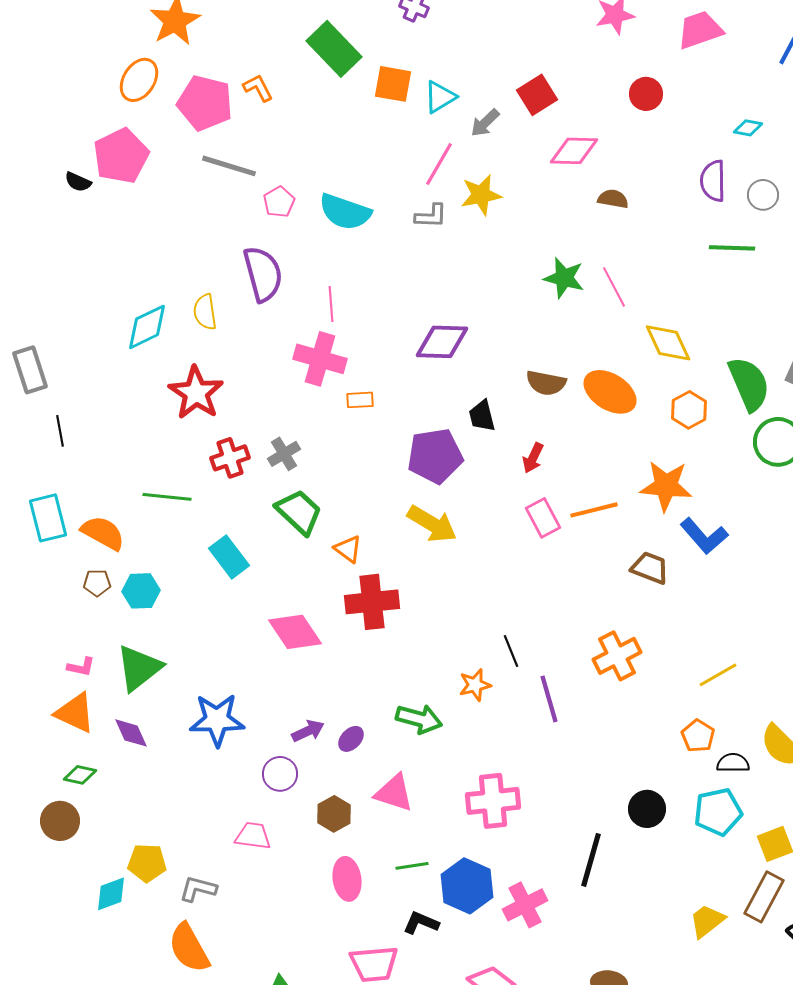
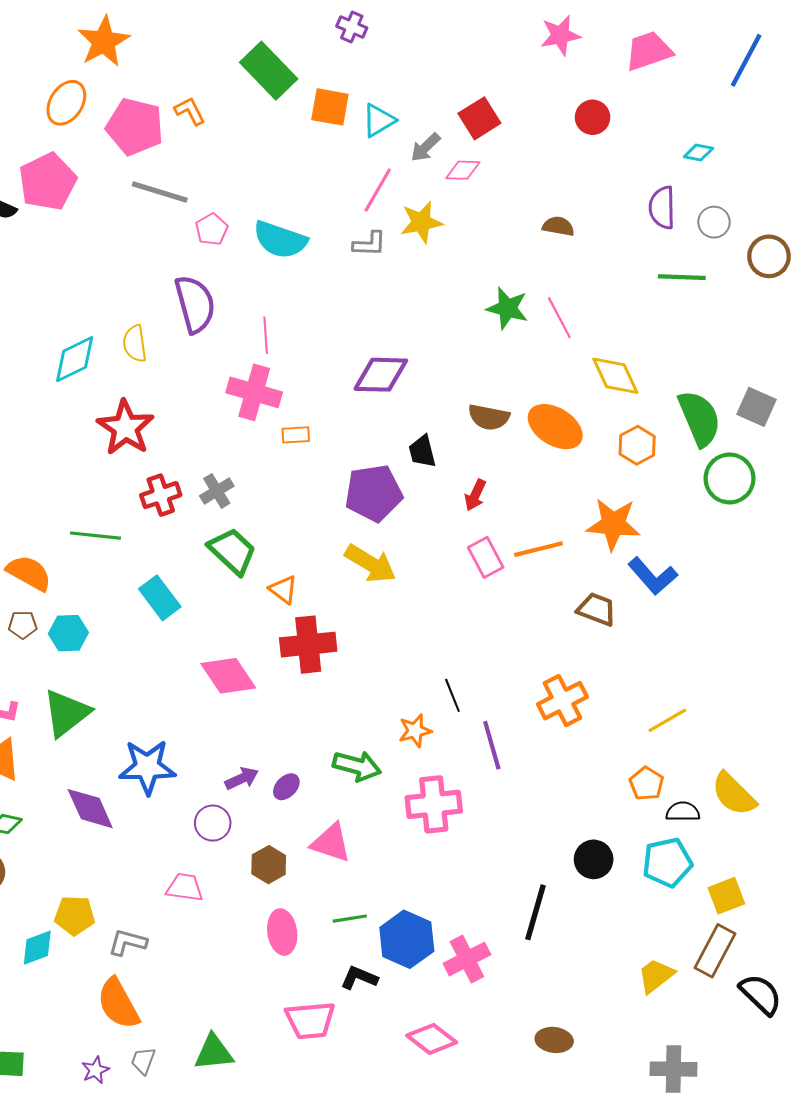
pink diamond: (574, 151) -> (463, 170), moved, size x0.7
purple diamond: (131, 733) -> (90, 809), moved, size x1.4
pink cross: (493, 801) -> (434, 804), moved

